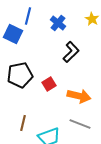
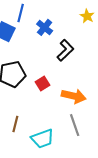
blue cross: (58, 23) -> (45, 27), moved
gray line: (80, 124) -> (75, 125), turned 50

